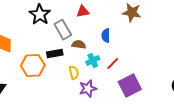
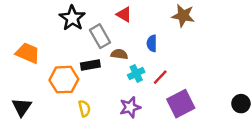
red triangle: (83, 12) -> (124, 14), turned 40
yellow semicircle: (74, 73) -> (84, 108), moved

